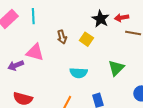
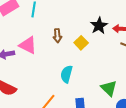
green triangle: (116, 68) -> (109, 88), moved, turned -42
cyan semicircle: (79, 73) -> (67, 74), turned 90

